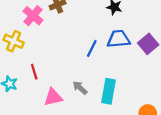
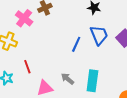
blue trapezoid: (118, 39) -> (99, 35), turned 75

